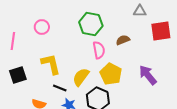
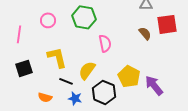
green hexagon: (91, 24) -> (84, 17), moved
brown semicircle: (123, 40) -> (145, 33), moved, turned 72
yellow pentagon: (111, 74) -> (129, 76), moved
purple arrow: (148, 75) -> (154, 85), moved

